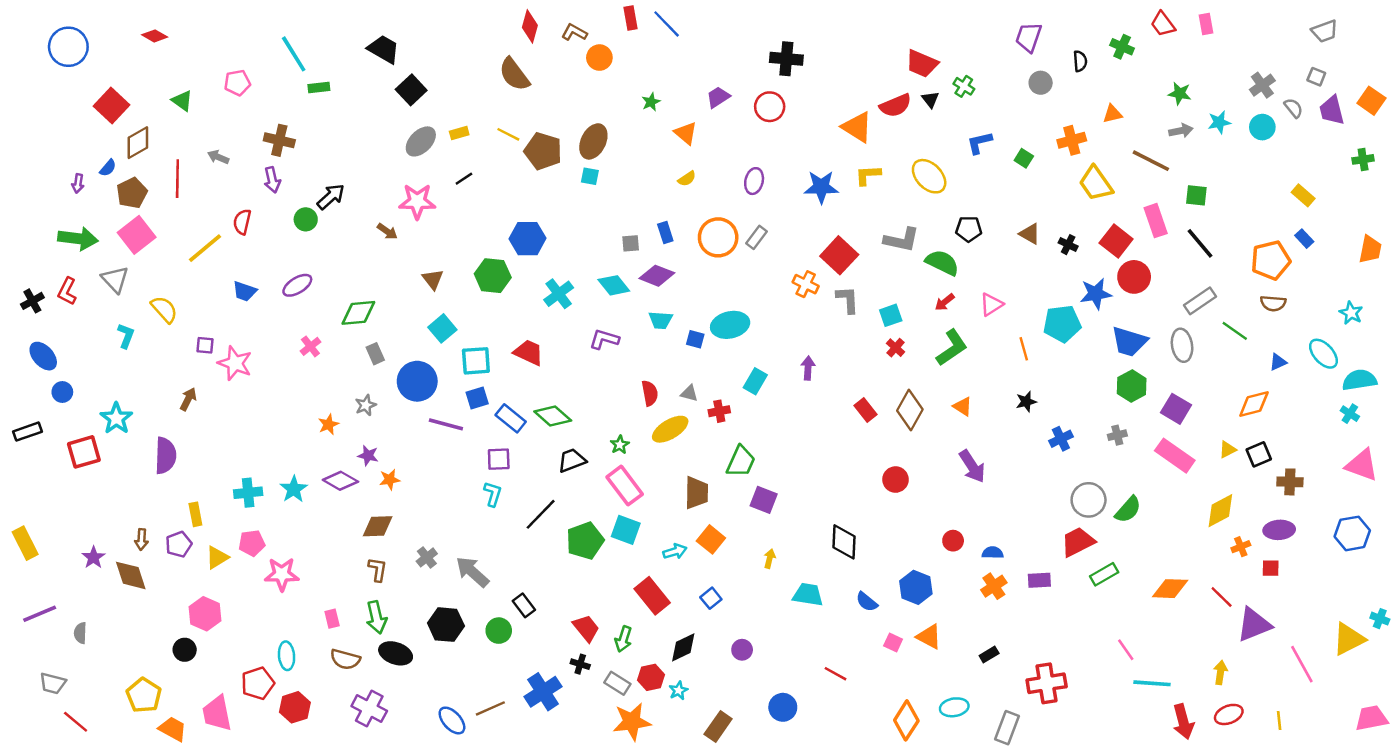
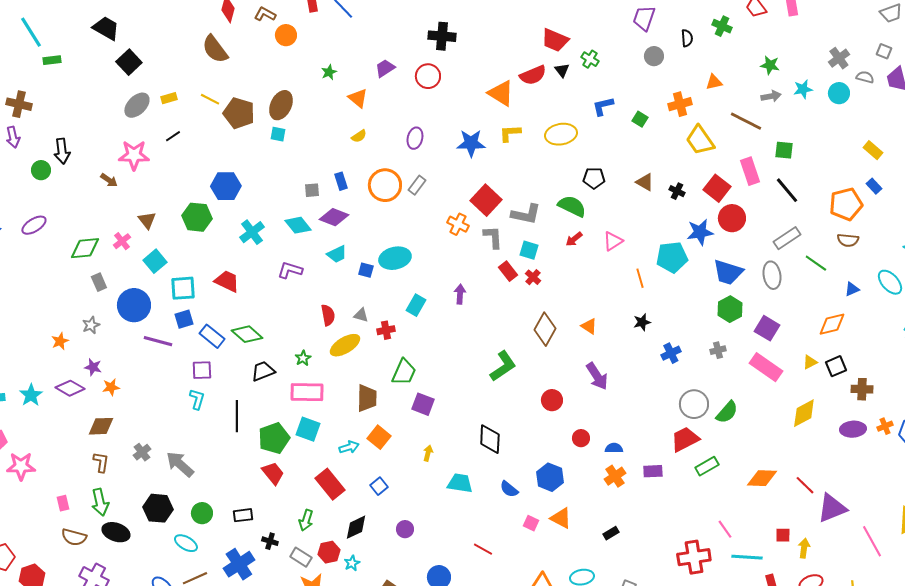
gray semicircle: (1294, 108) -> (865, 77), turned -36
yellow ellipse: (929, 176) -> (561, 134), turned -56
black arrow: (331, 197) -> (62, 151), turned 125
gray L-shape: (901, 240) -> (526, 214), moved
cyan square: (891, 315) -> (529, 250), turned 36
cyan trapezoid: (661, 320) -> (337, 254), turned -30
pink cross: (310, 346) -> (122, 241), moved
green L-shape: (952, 348) -> (503, 366), moved
red rectangle: (866, 410) -> (508, 271), moved
red circle: (896, 480) -> (552, 400), moved
pink rectangle: (625, 486) -> (307, 392), turned -52
black line: (541, 514) -> (237, 416), turned -44
orange cross: (1241, 547) -> (885, 426), moved
red square: (1271, 568) -> (783, 535), moved
black rectangle: (524, 605) -> (243, 515), moved, turned -60
red trapezoid: (586, 628) -> (273, 473), moved
cyan ellipse: (287, 656) -> (186, 543), moved, turned -55
red cross: (1047, 683) -> (694, 557), moved

